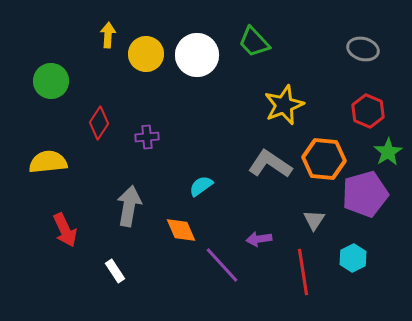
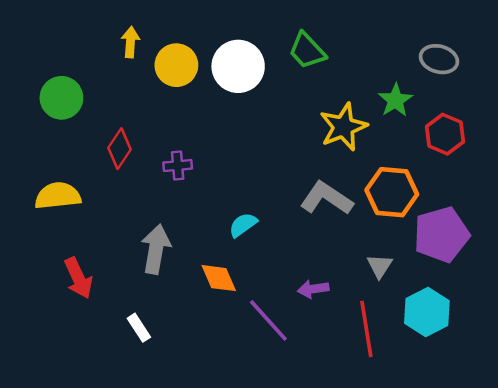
green star: (388, 152) -> (395, 100), moved
cyan hexagon: (353, 258) -> (427, 312), size x1.4

